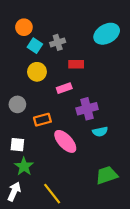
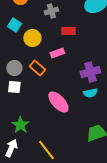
cyan square: (35, 46) -> (14, 25), moved
purple cross: (87, 109) -> (90, 72), moved
orange rectangle: (42, 120) -> (37, 68), moved, turned 56
white square: (17, 145) -> (14, 87), moved

